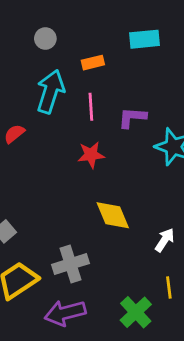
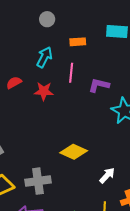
cyan arrow: (50, 92) -> (44, 57), size x0.7
red star: (91, 155) -> (44, 91), moved
yellow diamond: (113, 215) -> (74, 152), turned -52

